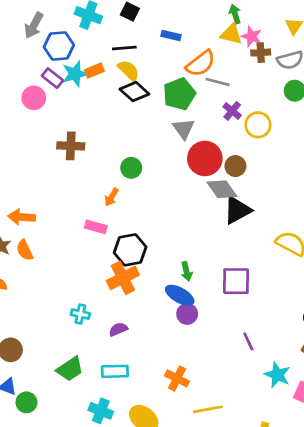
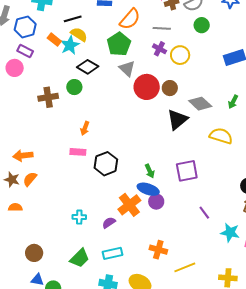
orange rectangle: (94, 71) -> (54, 40), turned 72
cyan star: (75, 74) -> (70, 45), moved
gray line: (218, 82) -> (162, 28), moved
black diamond: (134, 92) -> (88, 67), moved
green circle: (131, 168) -> (74, 87), moved
gray diamond: (222, 189) -> (200, 104), moved
orange semicircle: (25, 250) -> (30, 179), turned 77
orange cross: (123, 278) -> (129, 205), moved

